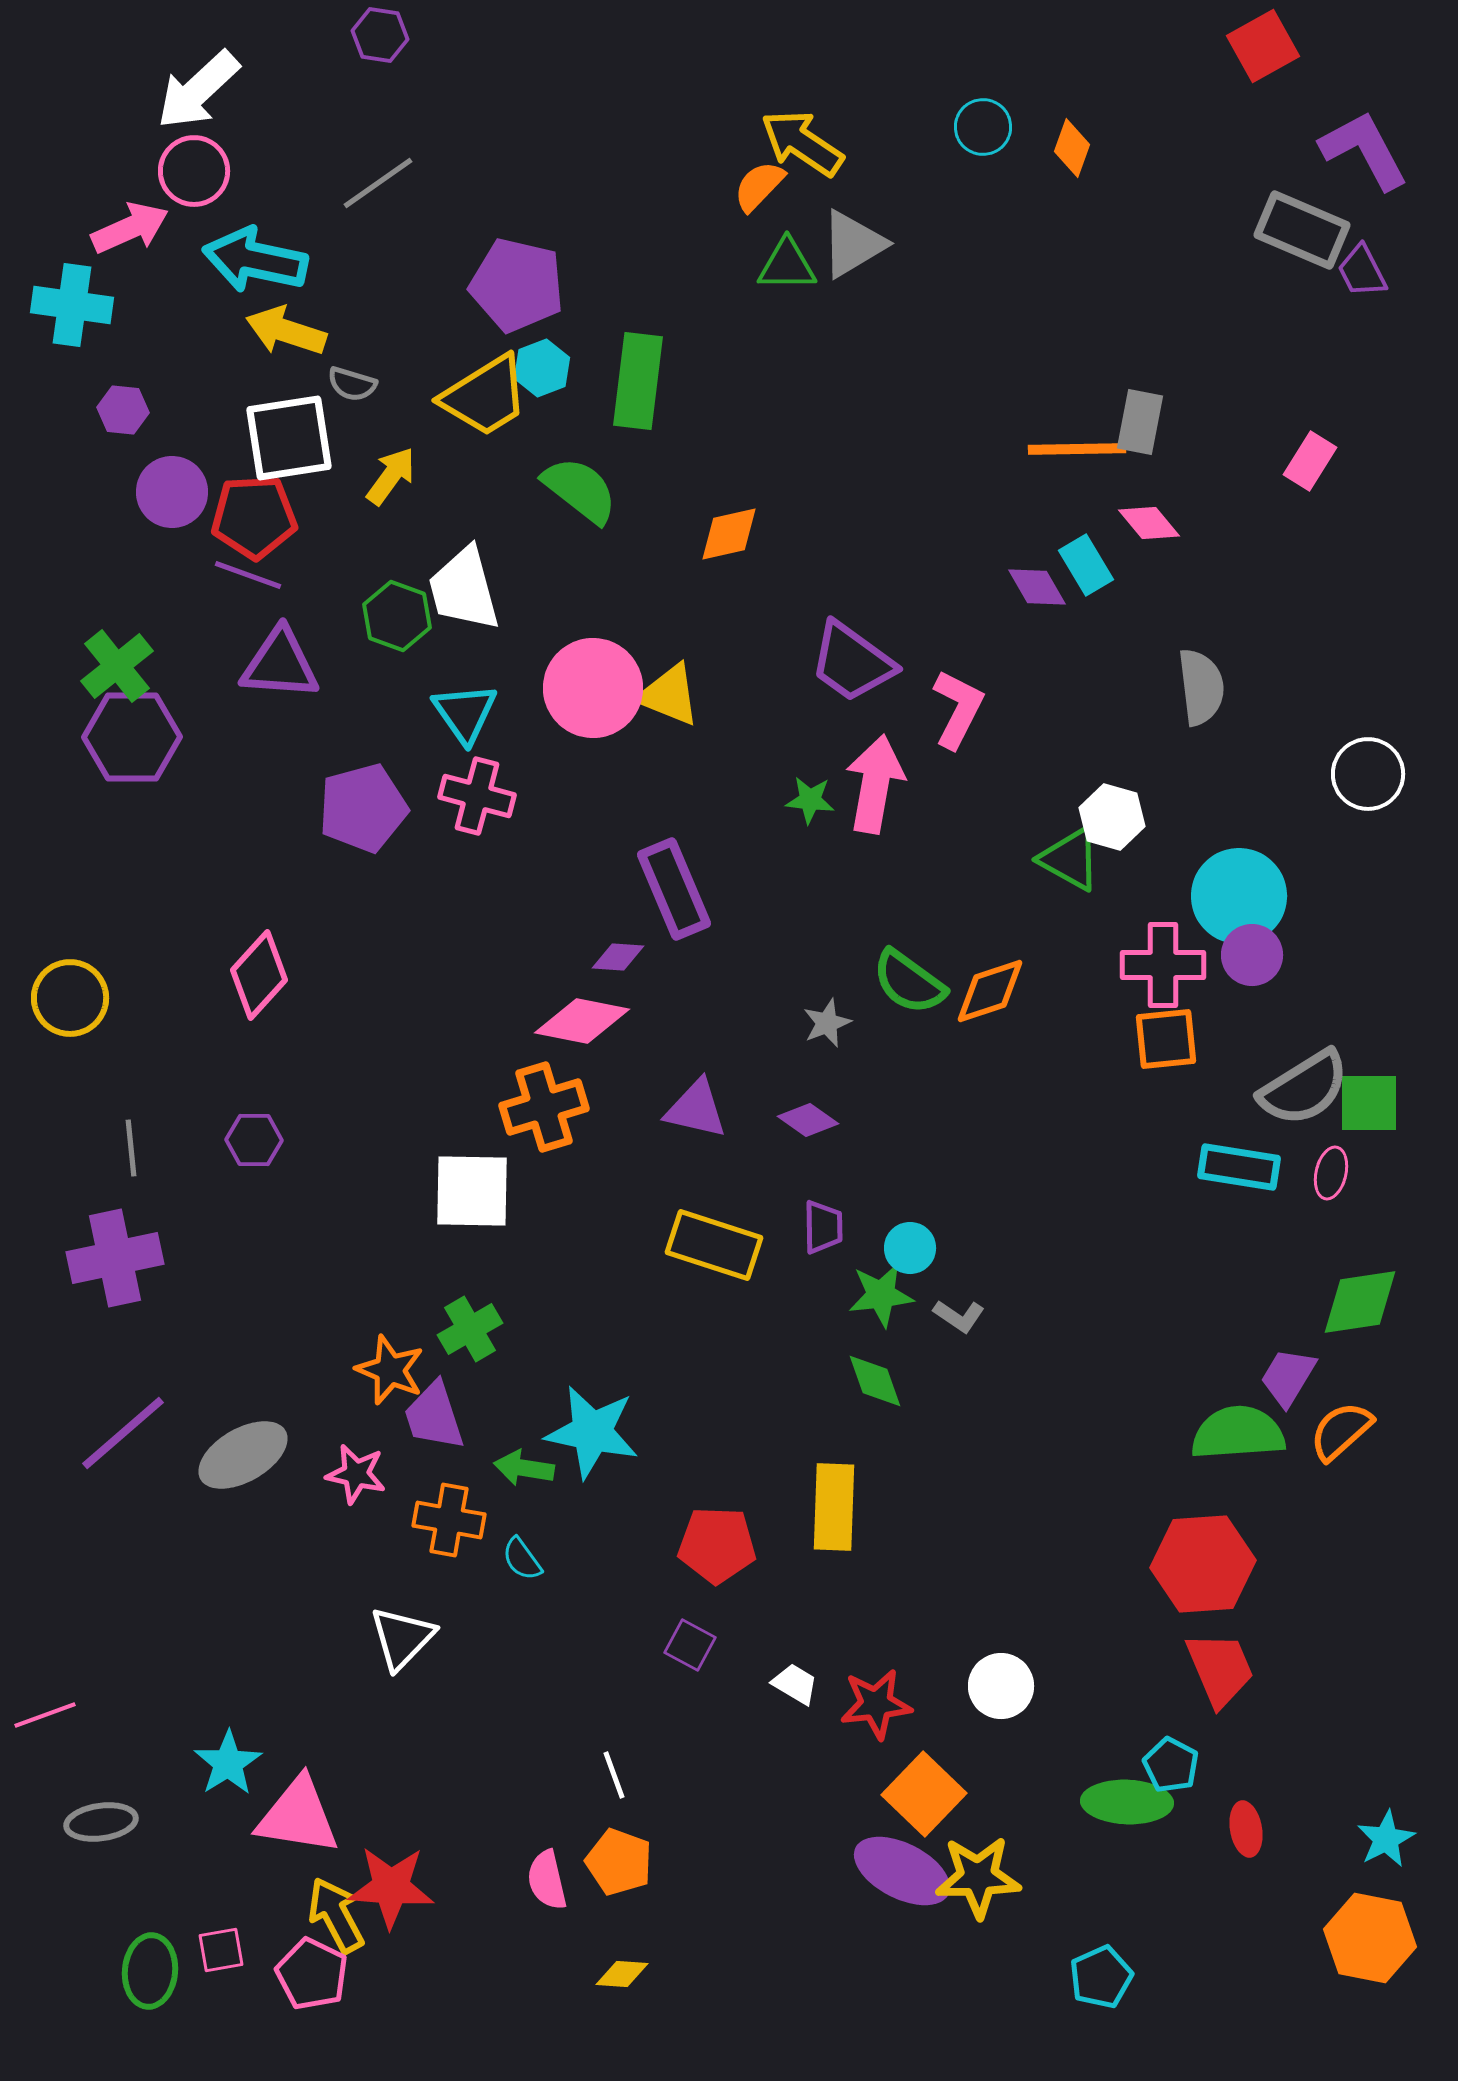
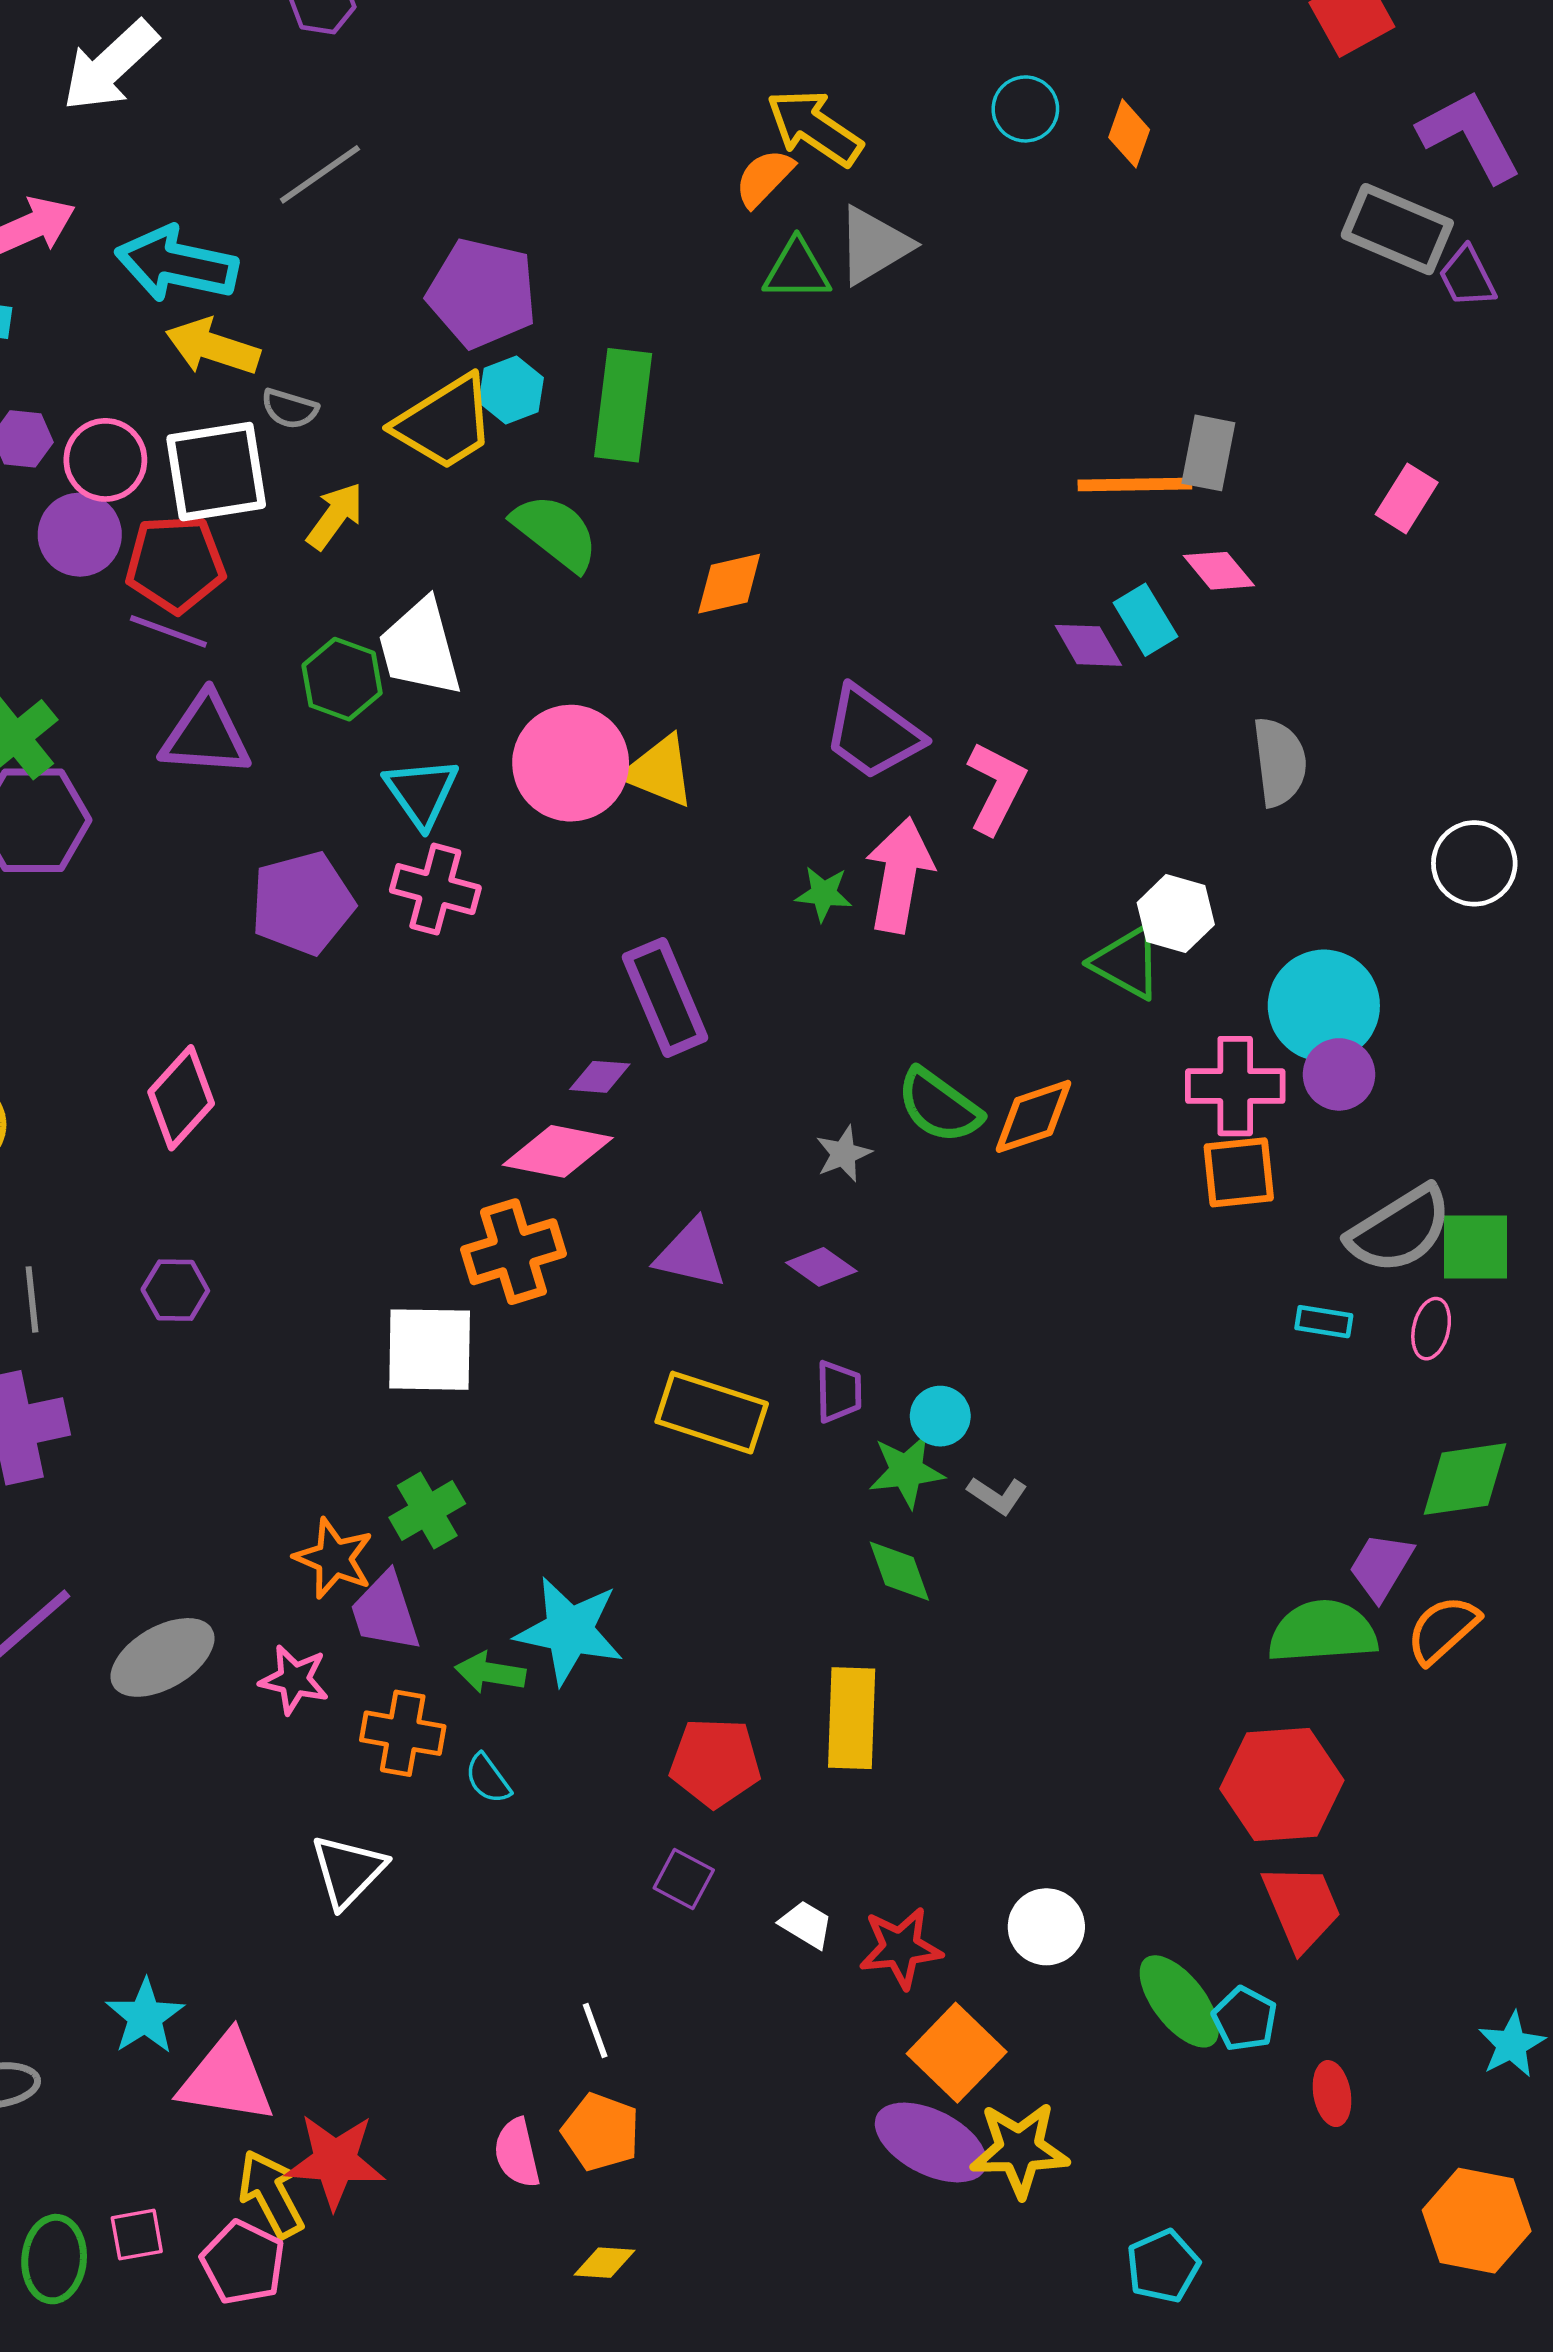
pink circle: (194, 171) -> (105, 460), moved
cyan rectangle: (1239, 1167) -> (1324, 1322), size x0.6
green ellipse: (1127, 1802) -> (1179, 2001), moved, turned 50
cyan star: (1386, 1839) -> (1512, 2045), moved

